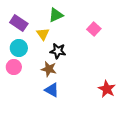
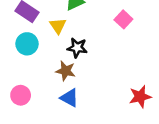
pink circle: (14, 67) -> (21, 95), moved
red star: (107, 89) -> (140, 97), turned 30

